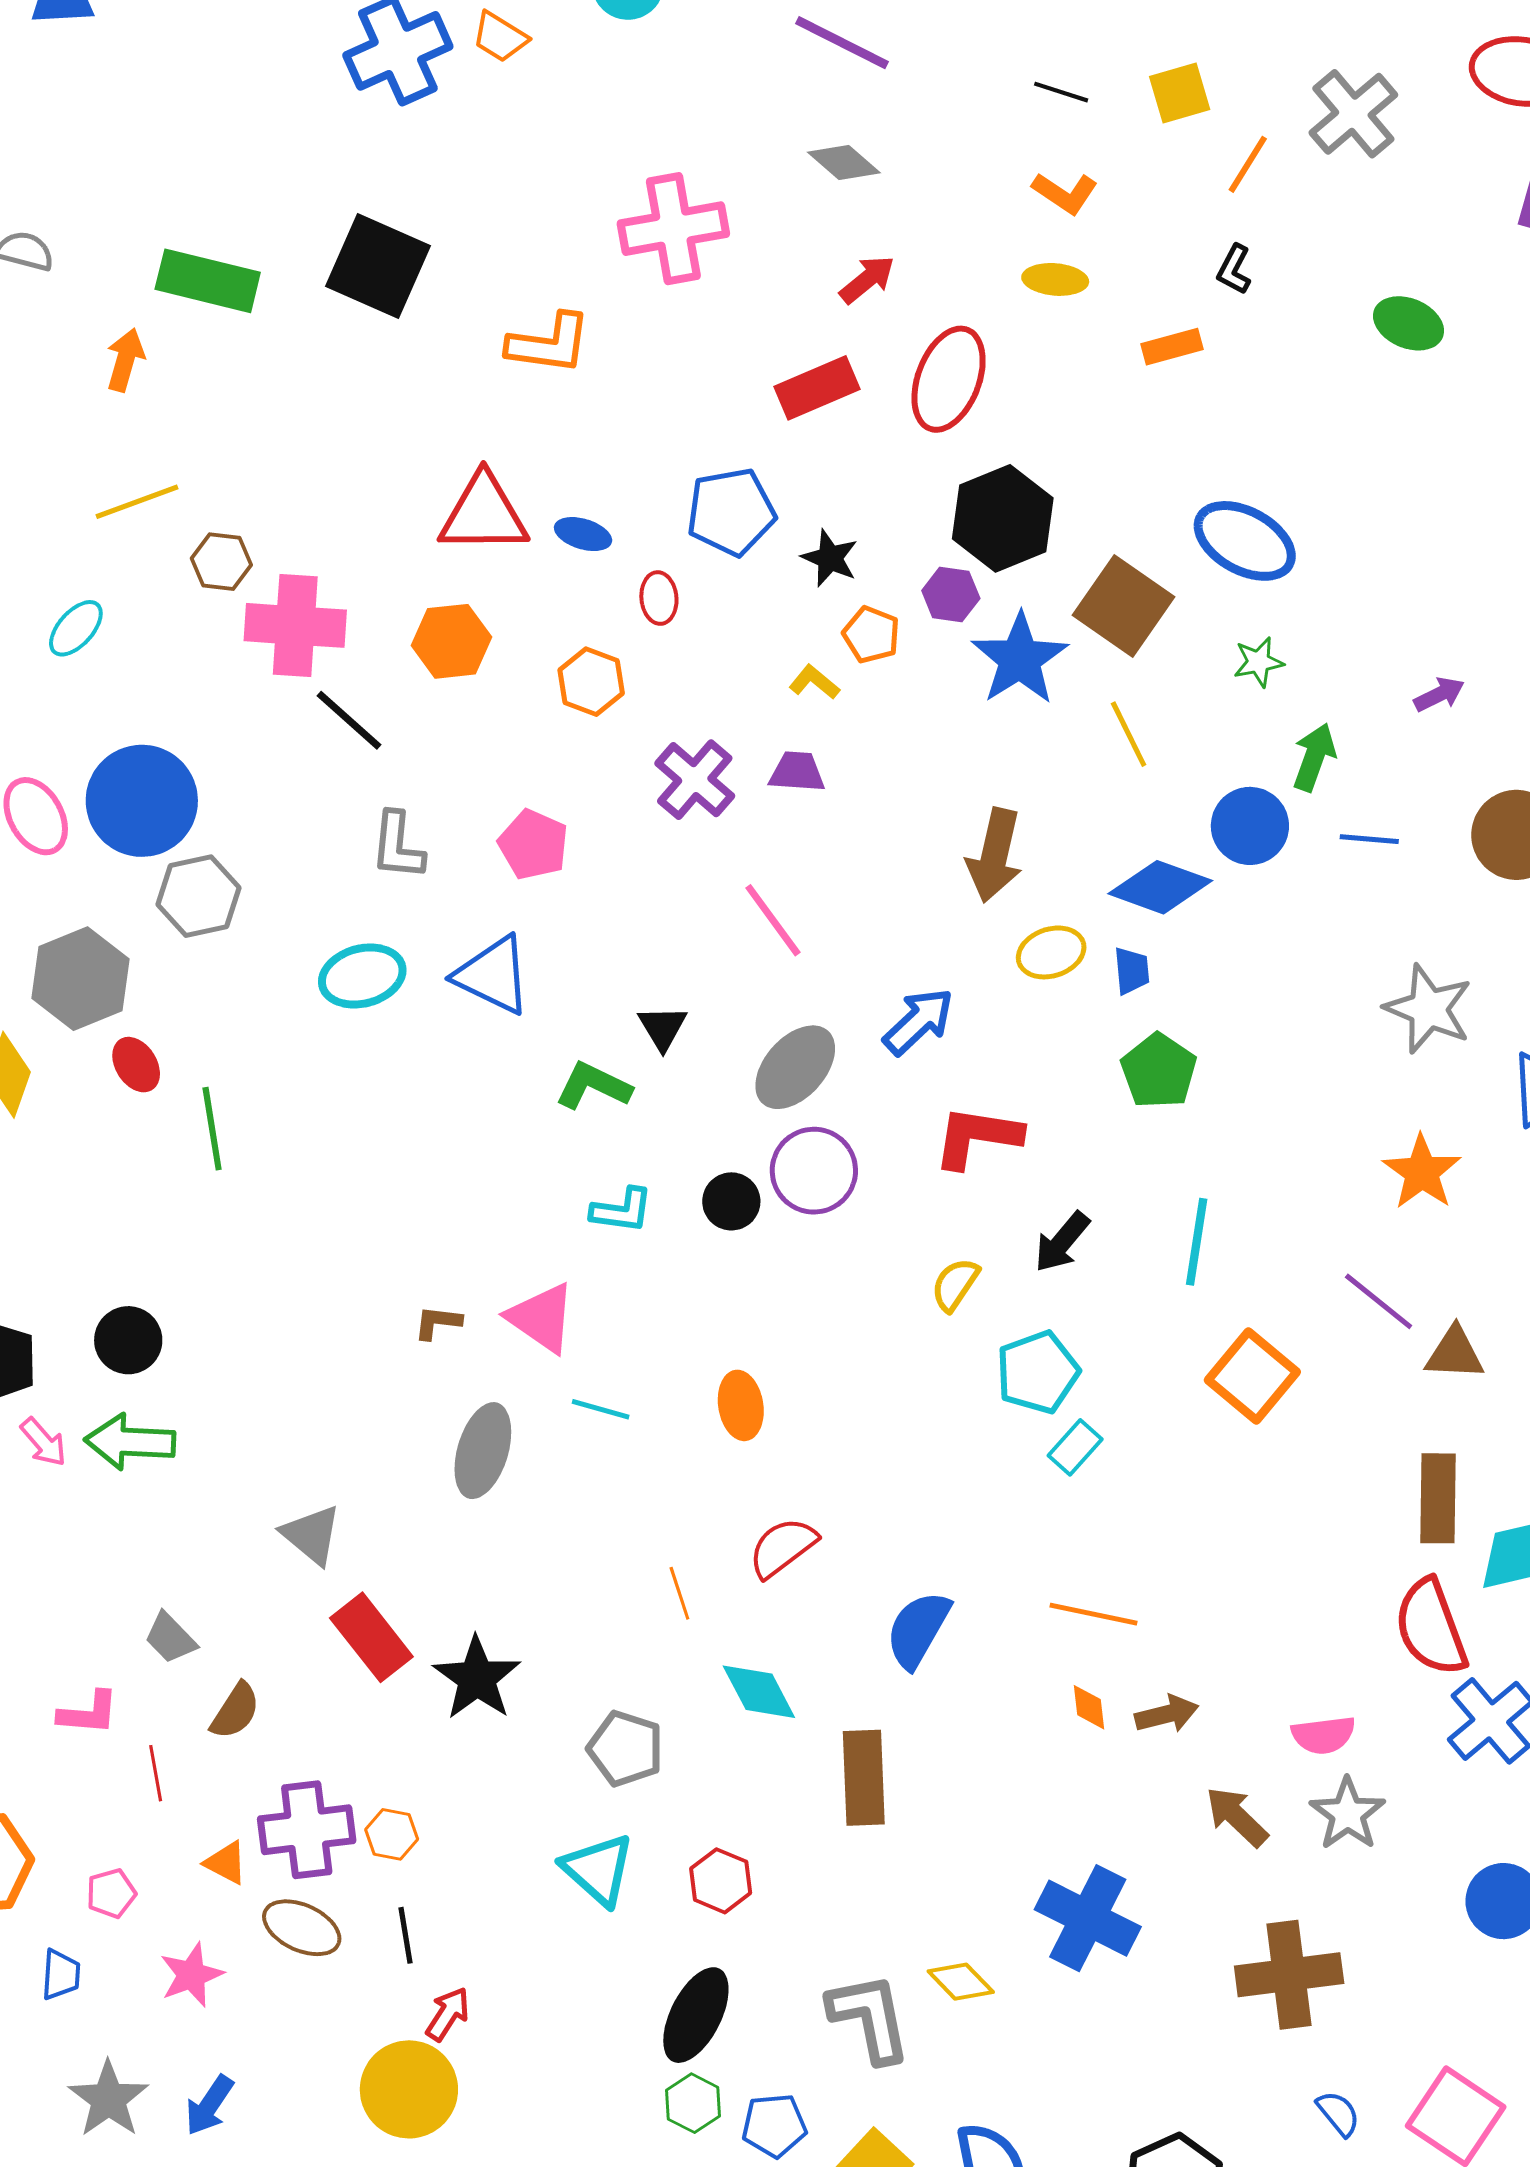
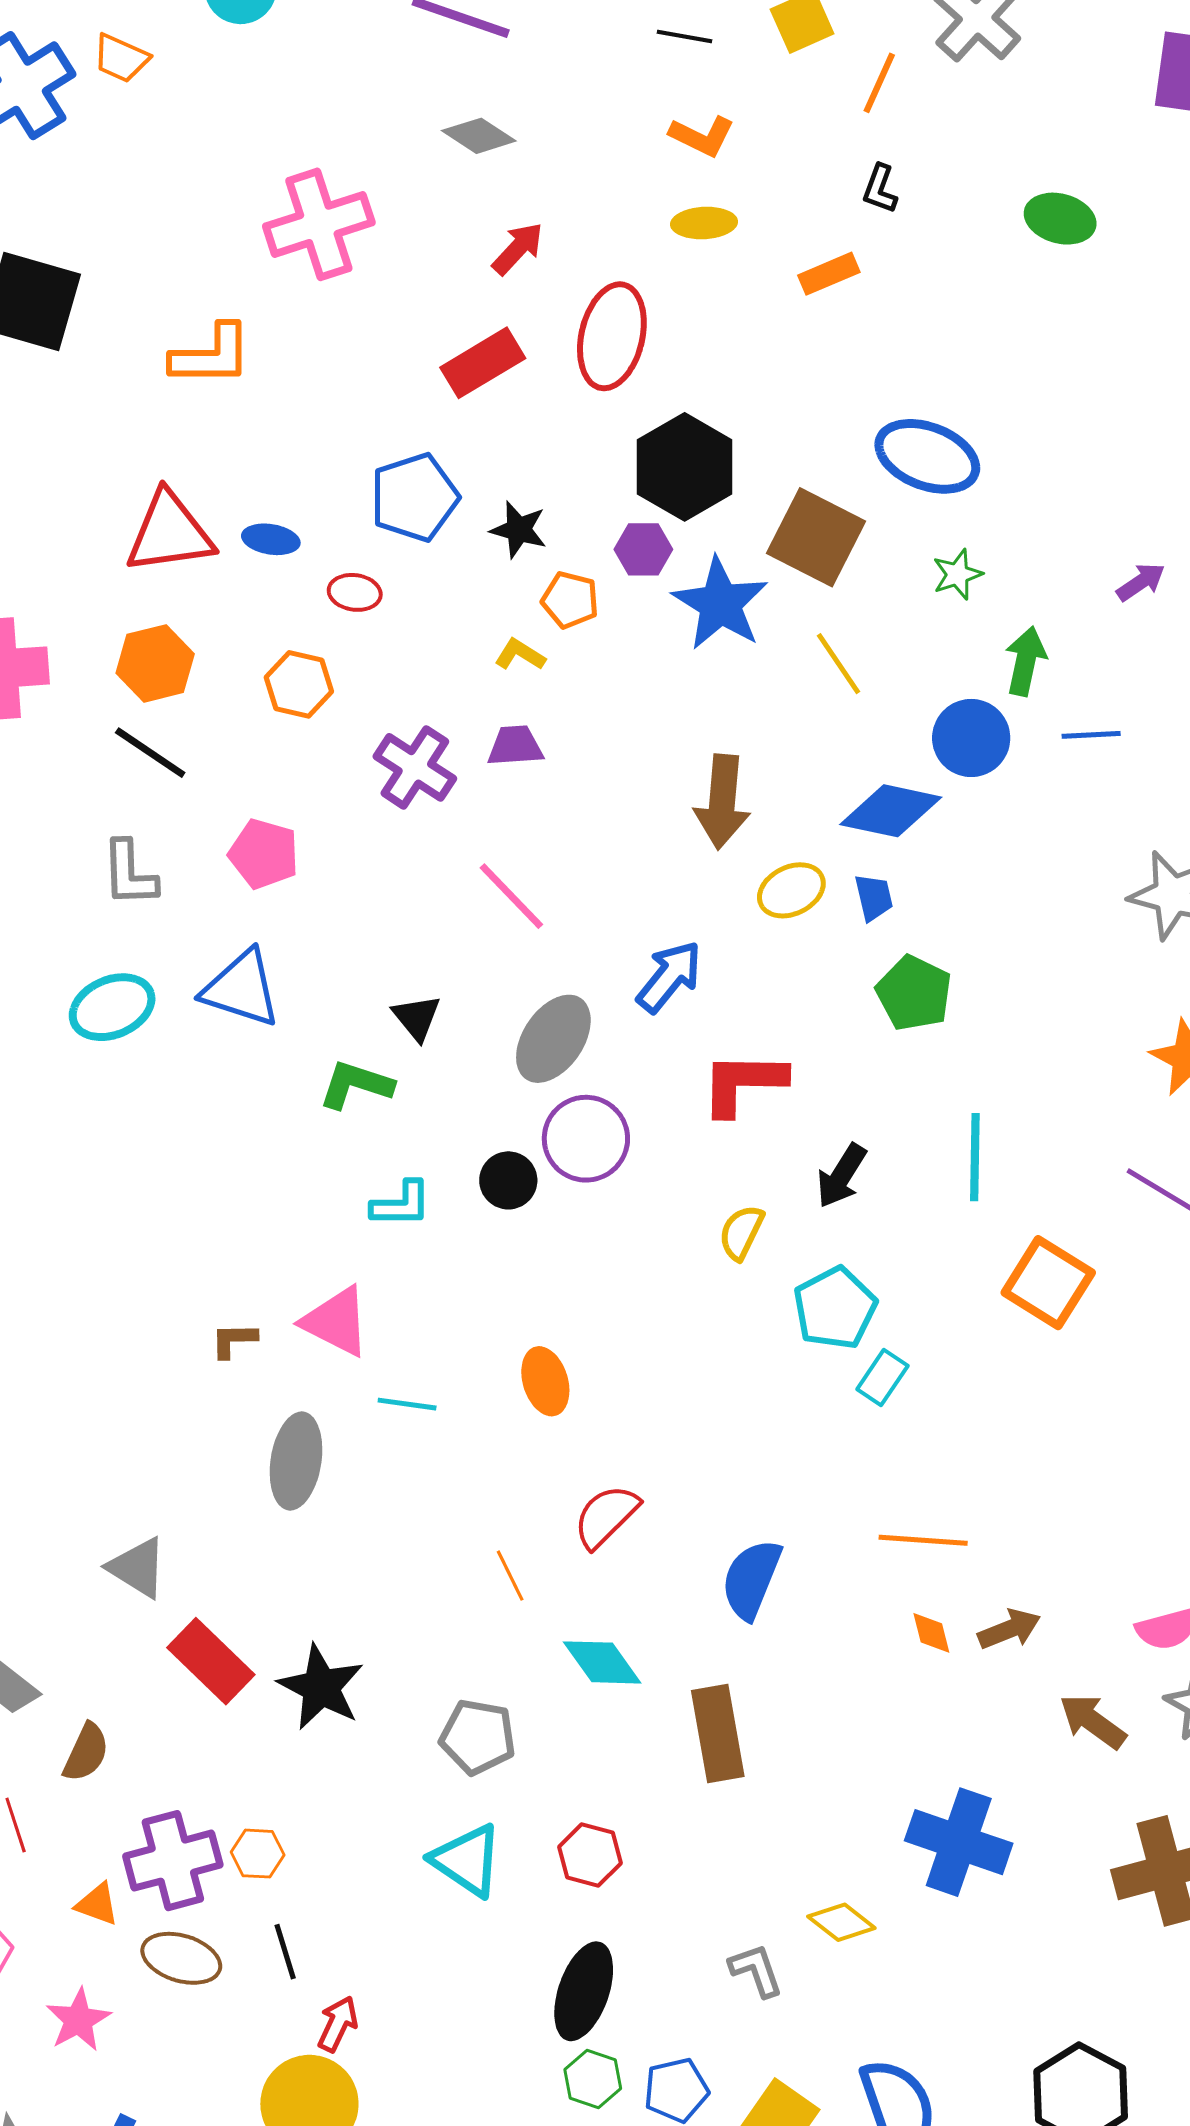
red ellipse: (659, 598) -> (355, 592), turned -69
black line: (349, 720) -> (150, 753), moved
gray L-shape: (870, 2018) -> (756, 1970), size x0.6

